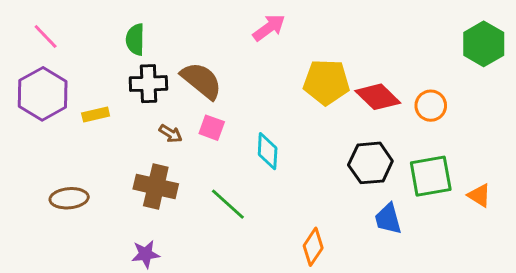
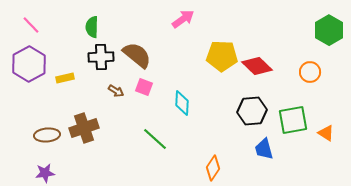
orange circle: (431, 106) -> (310, 72), moved
brown cross: (156, 186) -> (84, 128), moved, turned -32
purple star: (146, 254) -> (45, 173), moved

